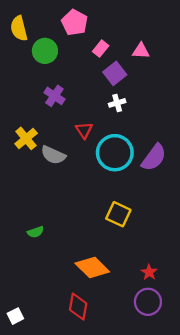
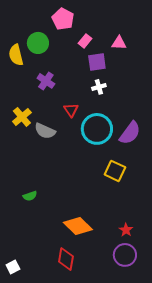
yellow semicircle: (19, 28) -> (16, 55), moved
purple square: (115, 73) -> (97, 62), turned 30
yellow square: (118, 214) -> (115, 171), moved

